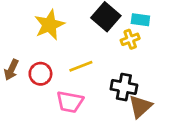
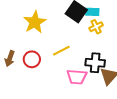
cyan rectangle: (140, 20) -> (92, 12), moved
pink trapezoid: (70, 102) -> (77, 77), moved

